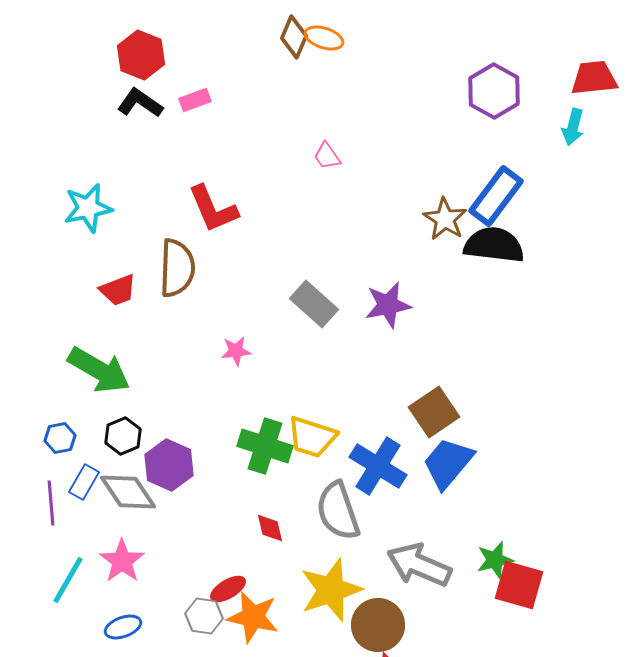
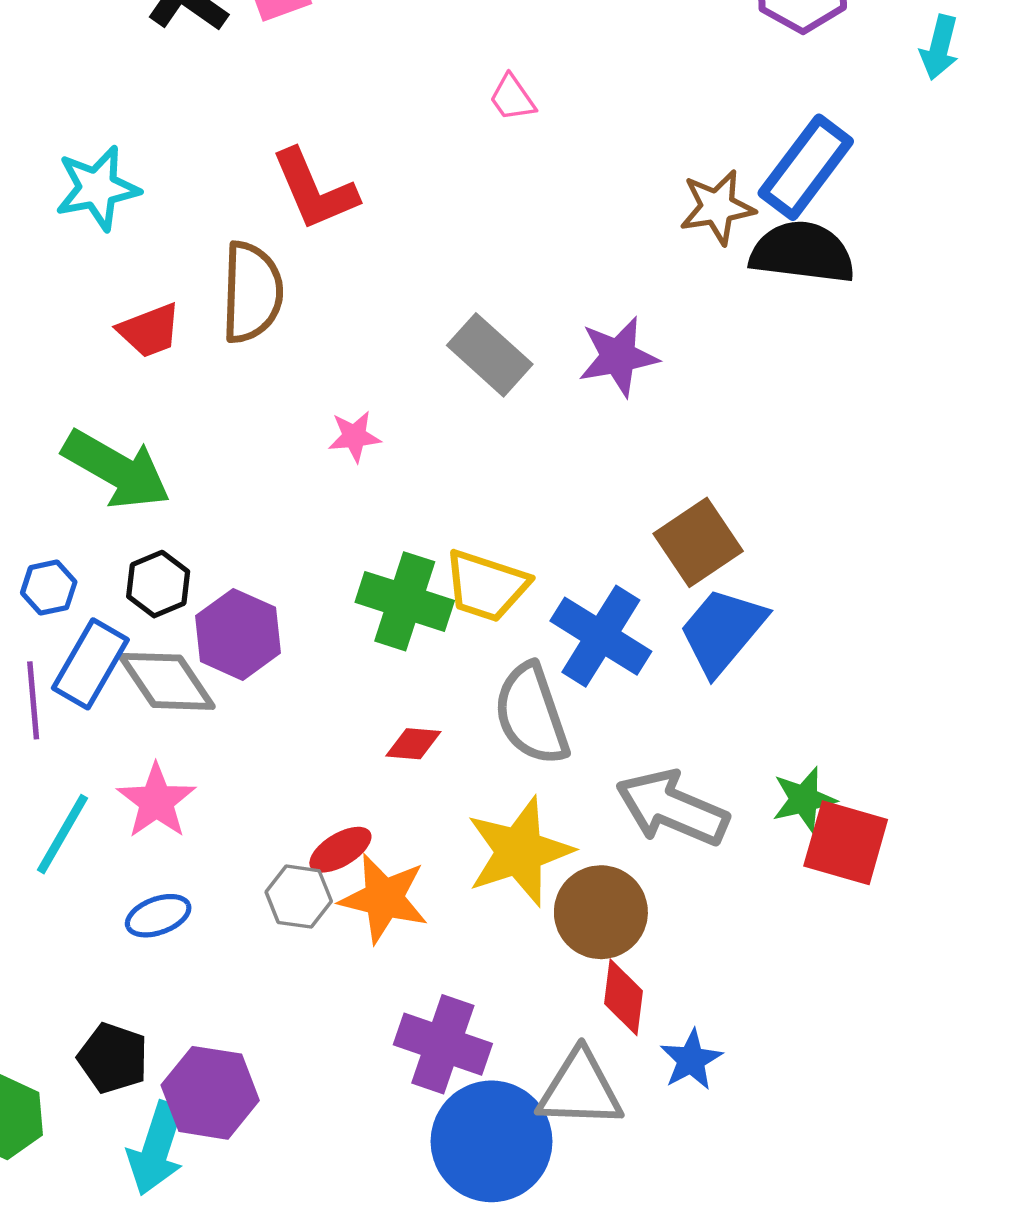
brown star: (445, 219) -> (717, 207), turned 30
blue rectangle: (84, 482) -> (90, 664), size x1.4
red diamond: (270, 528) -> (413, 744), turned -72

